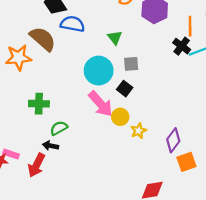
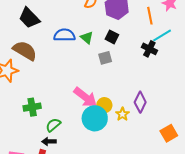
blue semicircle: (72, 24) -> (64, 35), moved
black cross: (182, 46) -> (149, 49), moved
cyan circle: (99, 71) -> (95, 118), moved
black square: (125, 89) -> (112, 37), moved
purple diamond: (173, 140) -> (140, 102), moved

